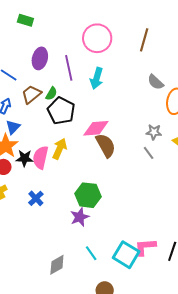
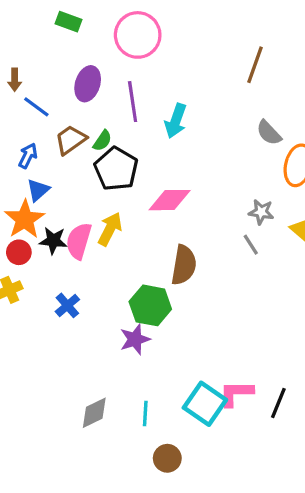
pink circle: (97, 38) -> (138, 35), moved
brown semicircle: (106, 145) -> (184, 265), moved, turned 35
cyan line: (91, 253) -> (145, 414), moved, turned 35

